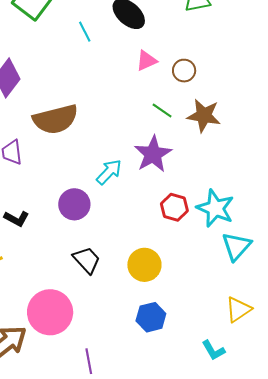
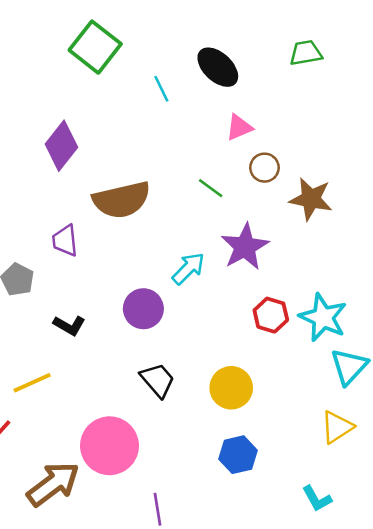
brown circle: (184, 71) -> (264, 168), moved
green line: (162, 110) -> (211, 188), moved
yellow triangle: (238, 309) -> (337, 427), moved

